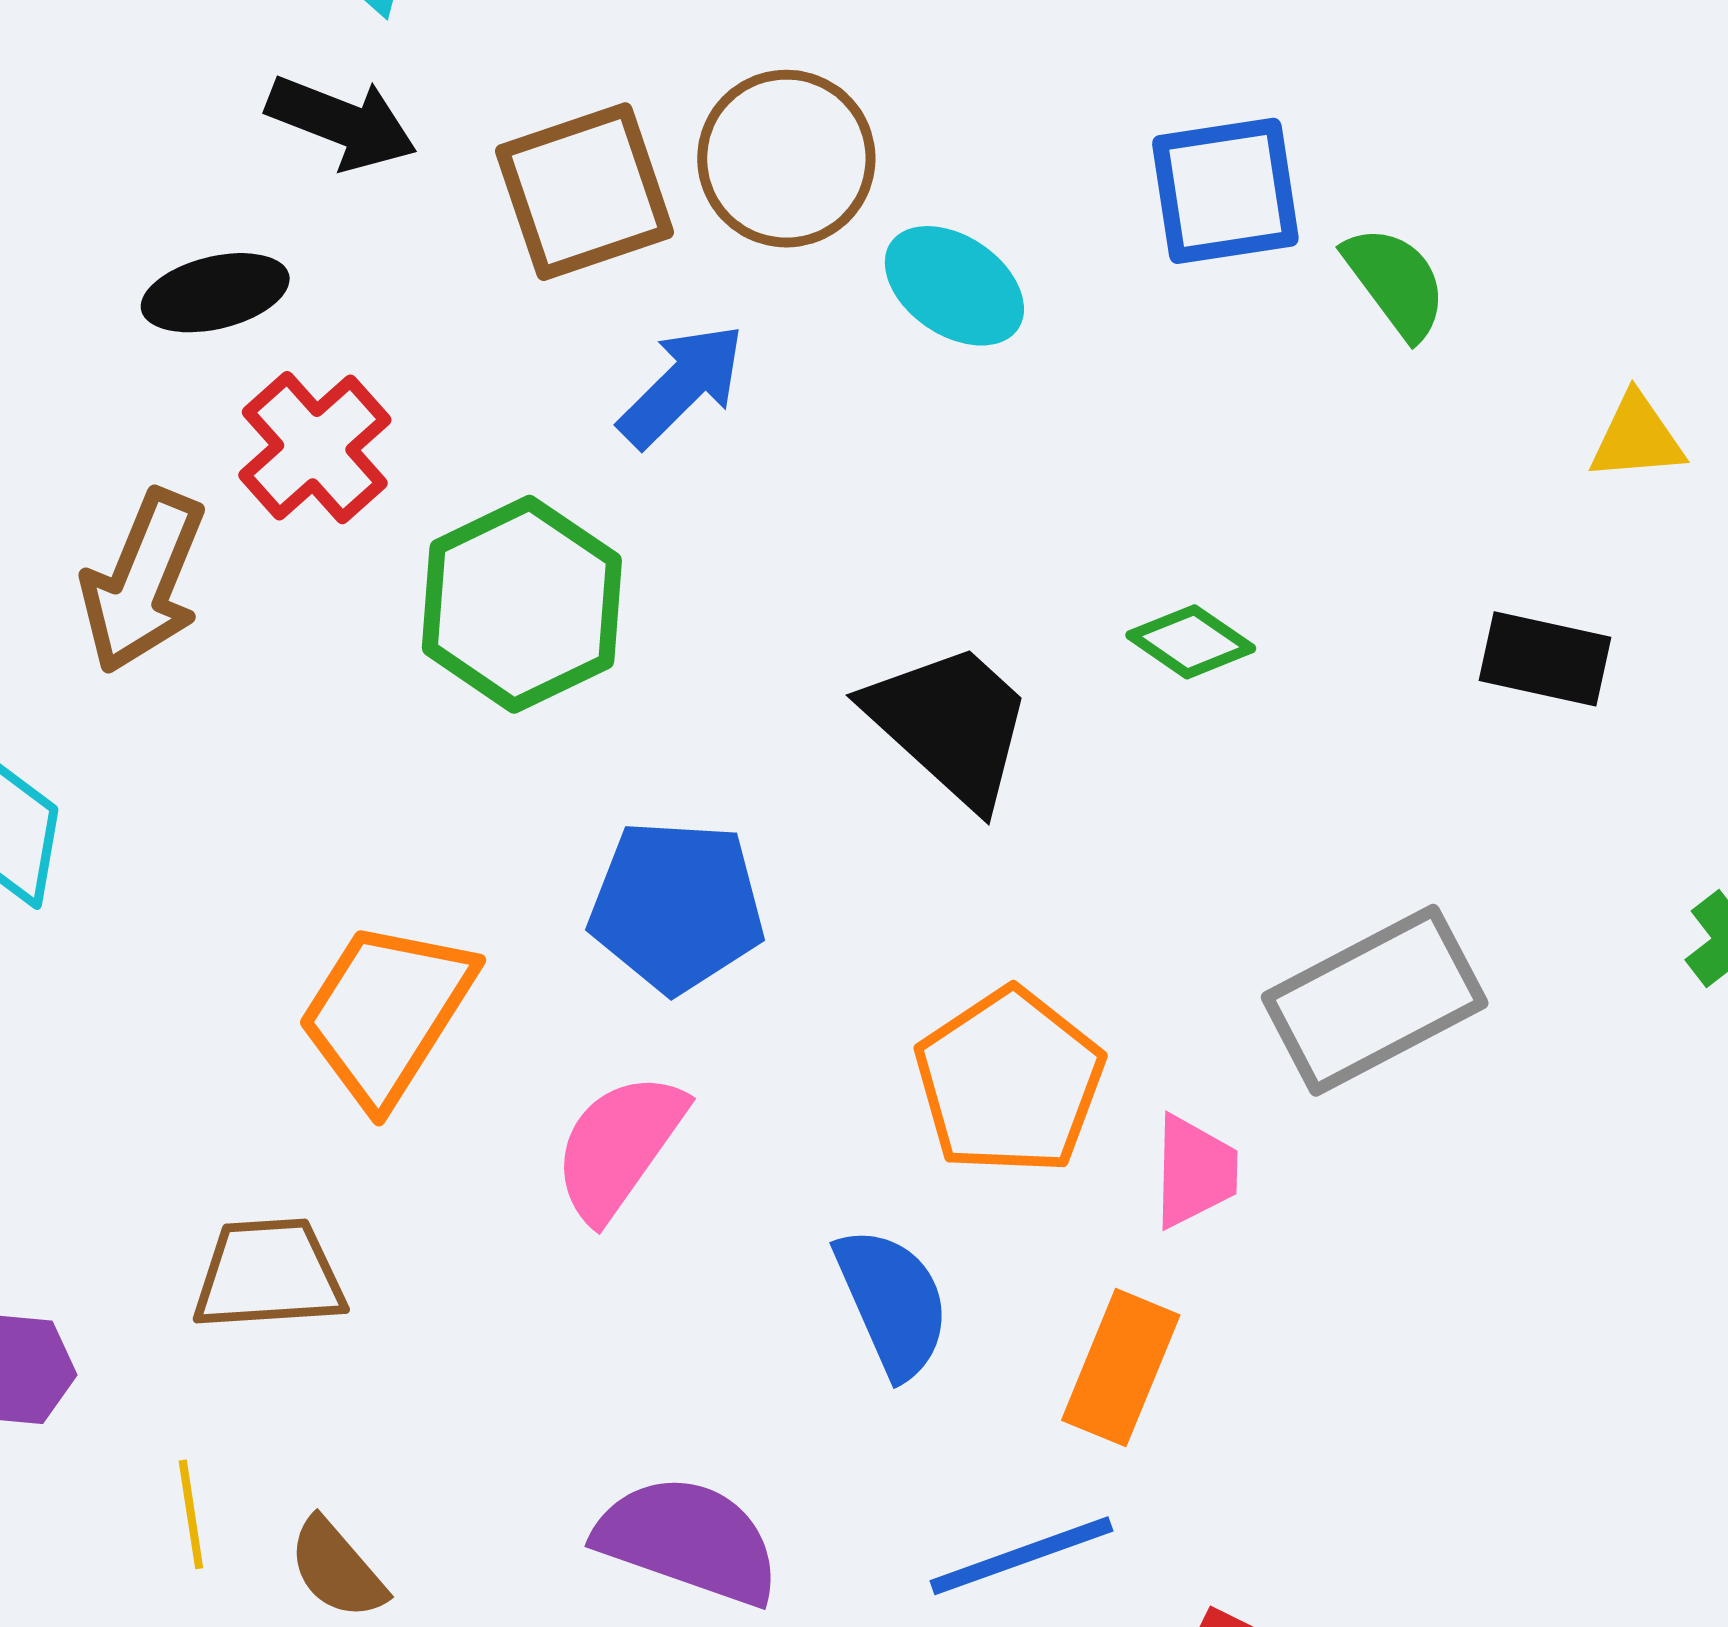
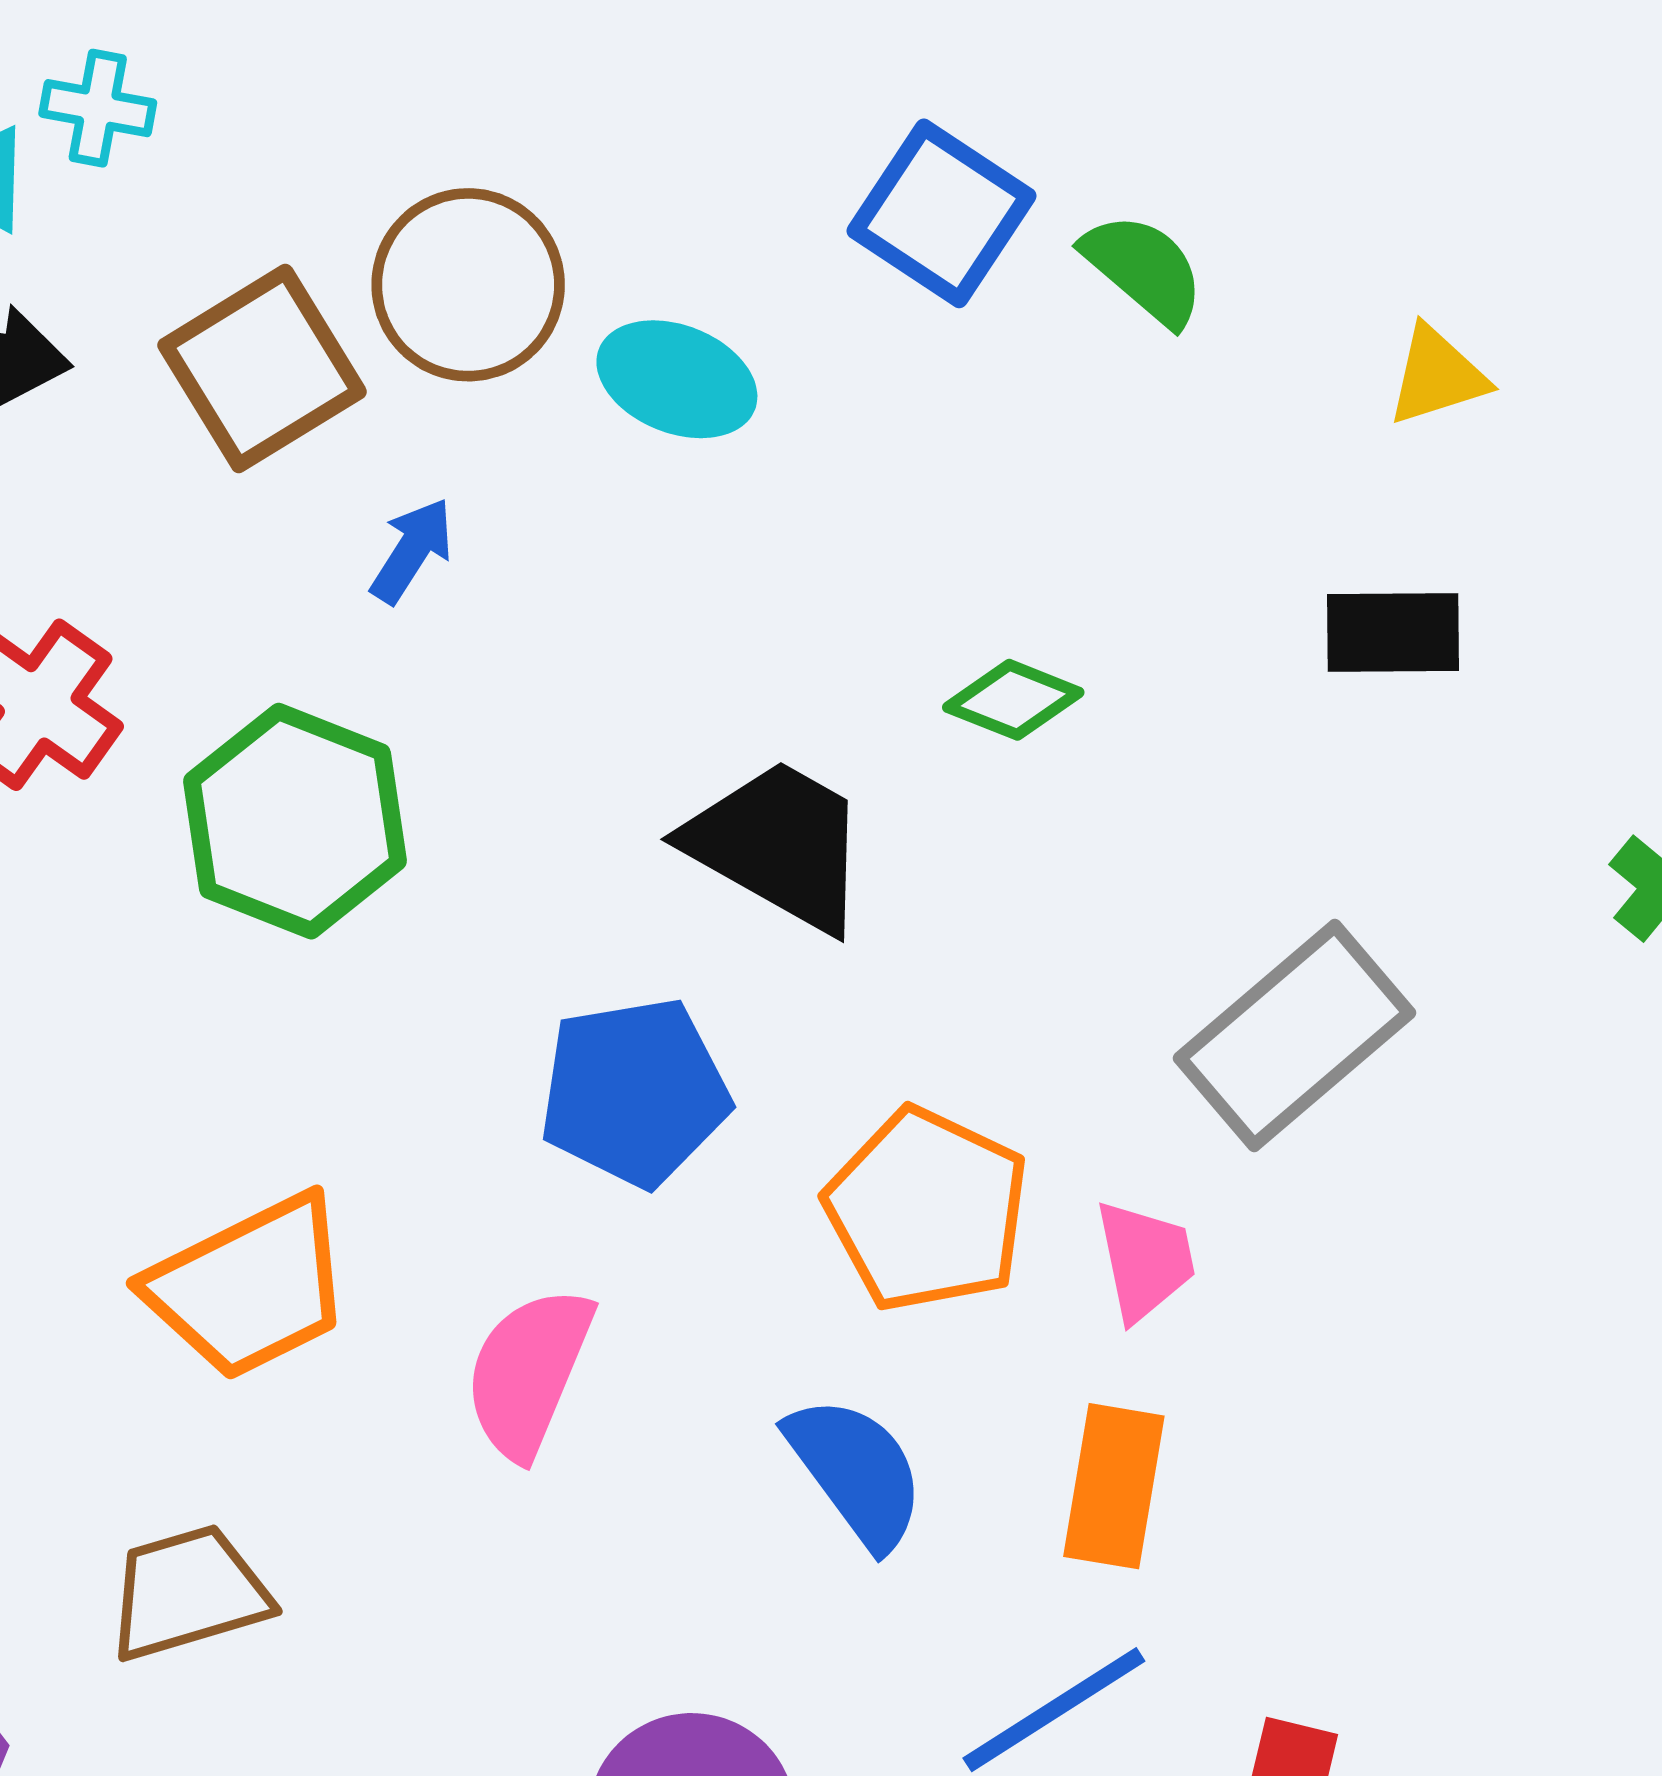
blue square: (1225, 191) -> (941, 213), turned -35
blue arrow: (682, 385) -> (412, 551), size x0.7
blue pentagon: (677, 906) -> (634, 1092), moved
orange trapezoid: (386, 1013) -> (250, 1287), turned -136

